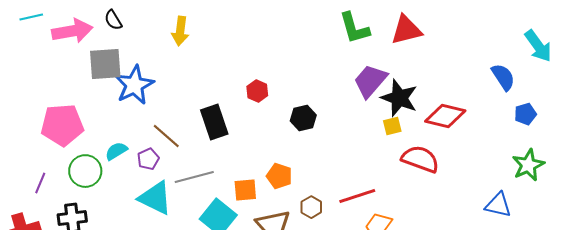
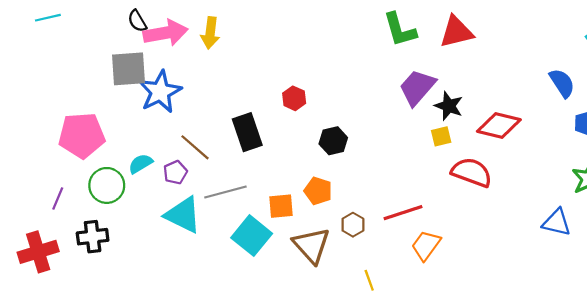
pink arrow: (72, 31) -> (166, 33), moved
black star: (399, 98) -> (449, 106), size x0.7
black hexagon: (303, 118) -> (333, 141), moved

